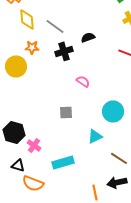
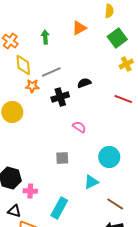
gray line: (55, 26) -> (51, 72), turned -60
orange star: (32, 47) -> (32, 86), moved
pink cross: (34, 145) -> (30, 191), turned -32
cyan rectangle: (63, 162) -> (59, 208), turned -45

